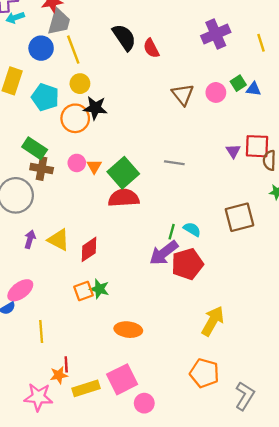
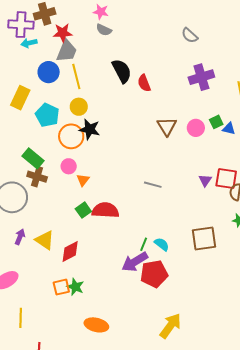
pink circle: (77, 163) -> (69, 166), moved
green square: (123, 173) -> (83, 210), moved, size x0.6

